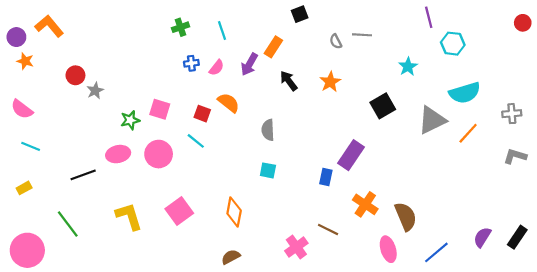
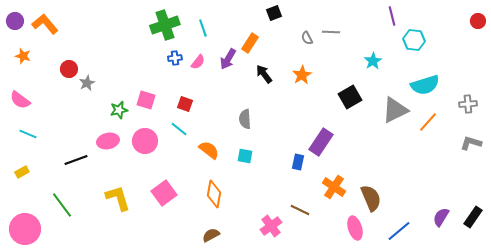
green cross: (180, 27) -> (165, 25), size x1.8
purple circle: (16, 37) -> (15, 21), moved
orange semicircle: (229, 103) -> (209, 150), moved

